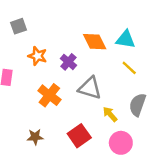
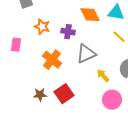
purple cross: (68, 62) -> (68, 32), turned -32
gray triangle: (90, 88) -> (86, 54), turned -40
red square: (79, 136) -> (64, 94), moved

